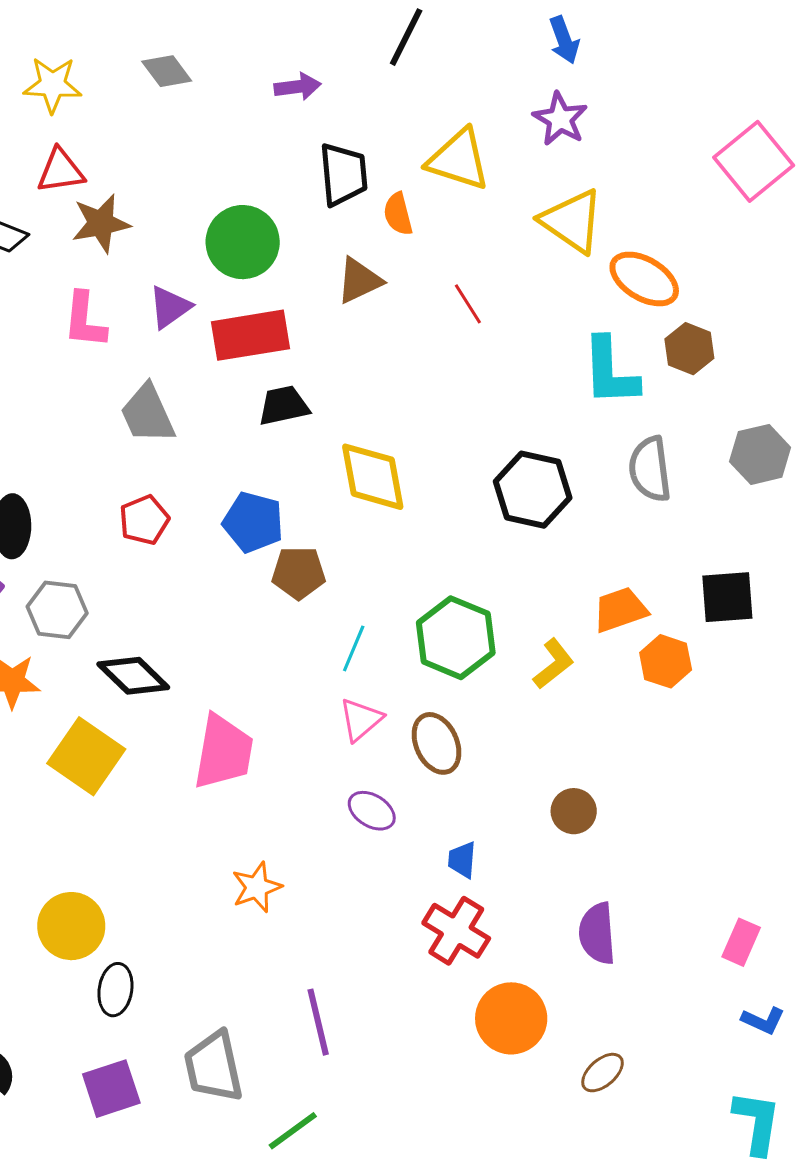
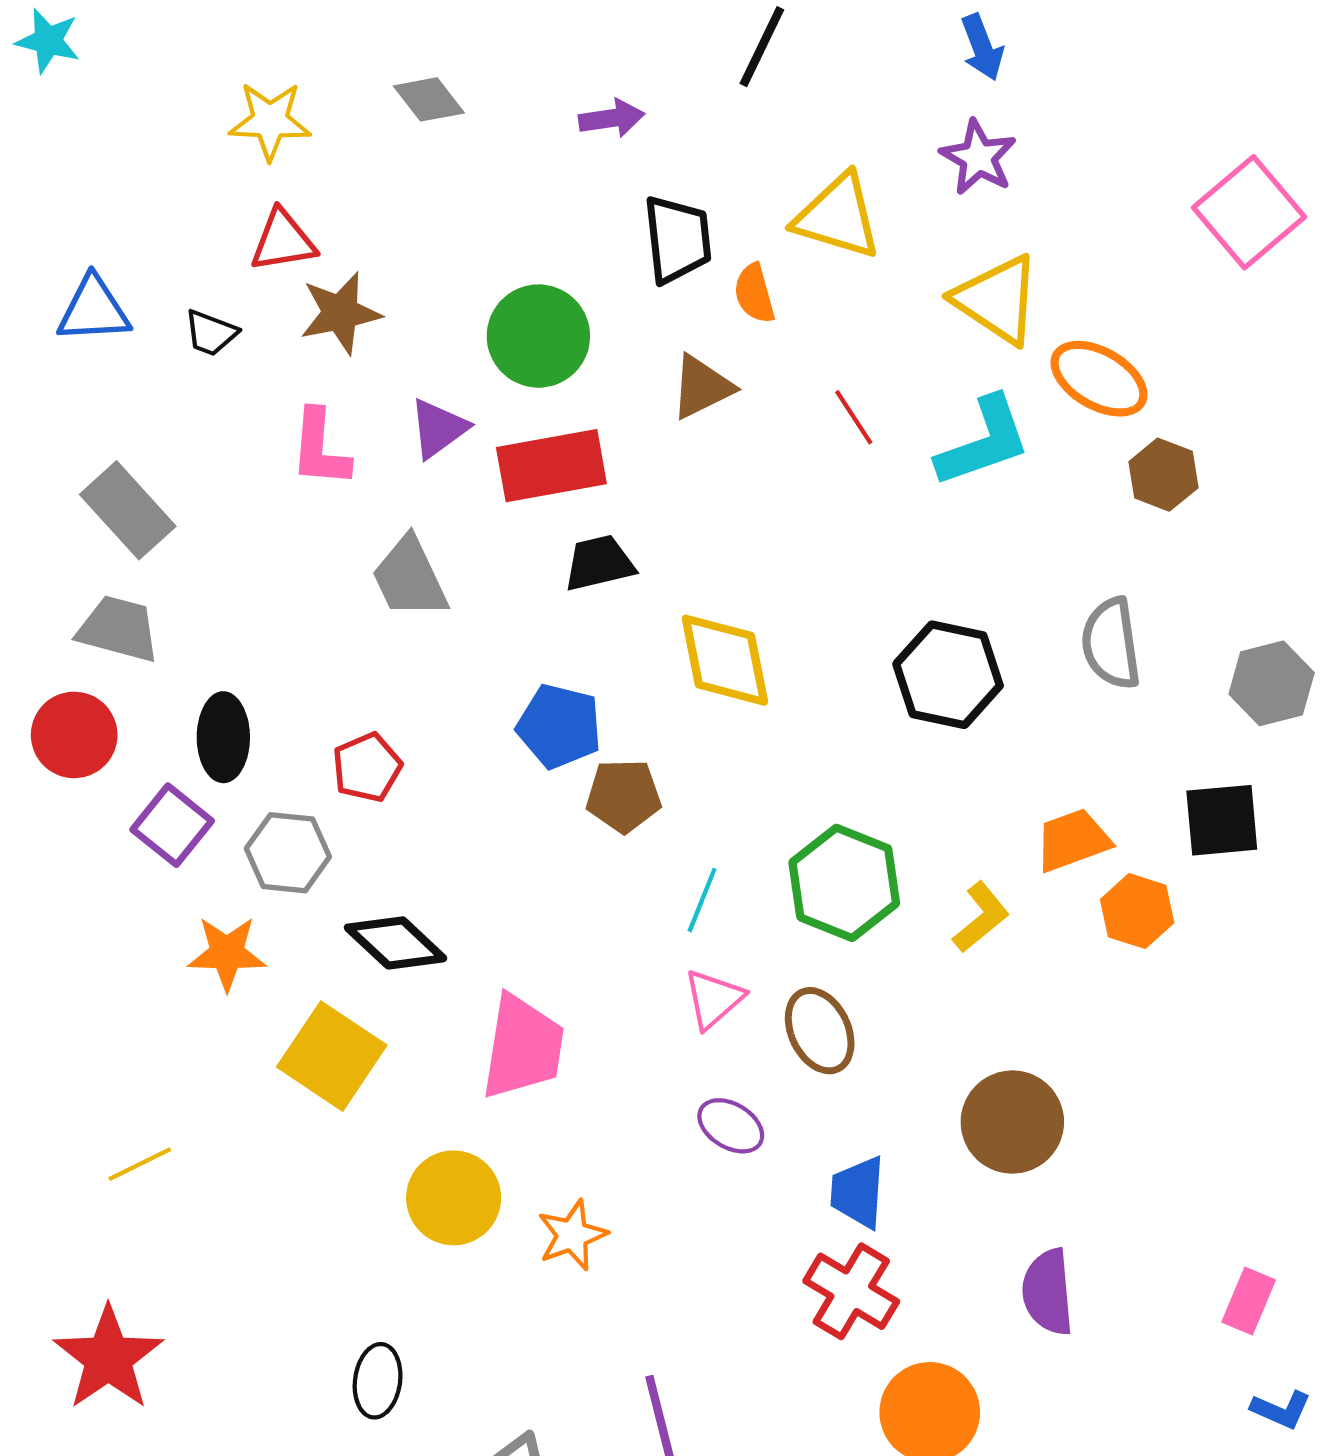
cyan L-shape: (610, 372) -> (983, 442), moved, turned -106
gray hexagon: (760, 454) -> (1272, 683), moved
red pentagon: (144, 520) -> (367, 767), moved
brown circle: (574, 811) -> (1012, 1122), size x1.6
blue trapezoid: (462, 860) -> (858, 1192), size x1.4
yellow circle: (71, 926) -> (454, 1198), moved

